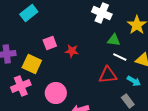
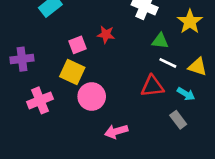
red star: (72, 51) -> (106, 35), moved
yellow square: (32, 64) -> (72, 72), moved
pink circle: (56, 93) -> (92, 97), moved

